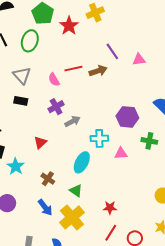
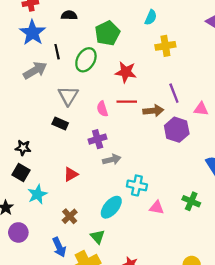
red star: (69, 26) -> (126, 72), moved, turned 30
purple hexagon: (127, 117) -> (177, 130), moved

